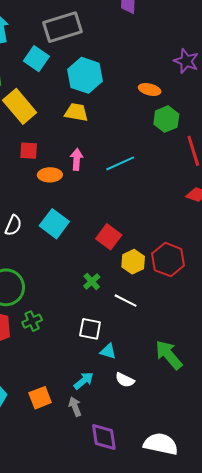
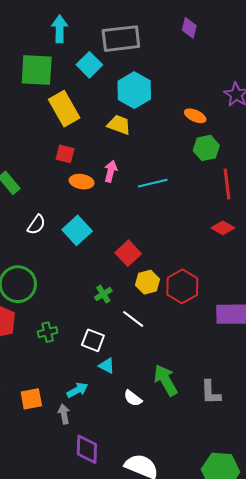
green cross: (32, 321) -> (48, 332), moved
white semicircle: (125, 380) -> (133, 398), moved

